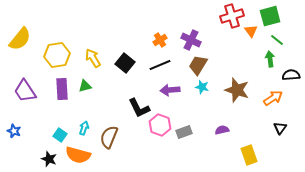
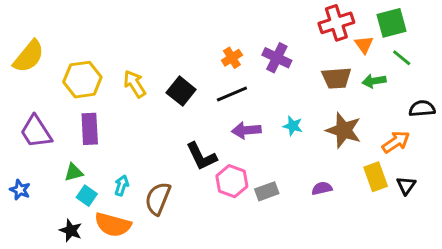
green arrow: (270, 59) -> (374, 81), moved, turned -91
brown trapezoid: (198, 65) -> (336, 78), moved, turned -125
green triangle: (85, 86) -> (74, 172), moved
yellow rectangle: (249, 155) -> (376, 177), moved

